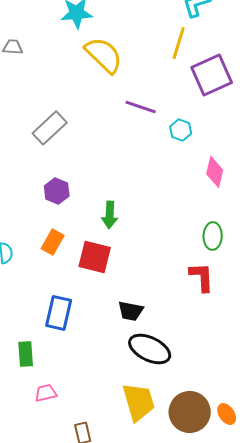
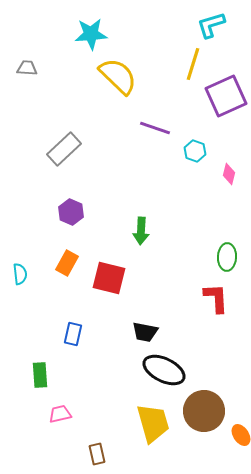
pink diamond: (215, 172) -> (229, 174), moved, size x0.7
green arrow: (110, 215) -> (141, 231), moved
blue rectangle: (59, 313) -> (73, 334), size x0.7
brown circle: (190, 412) -> (204, 411), moved

